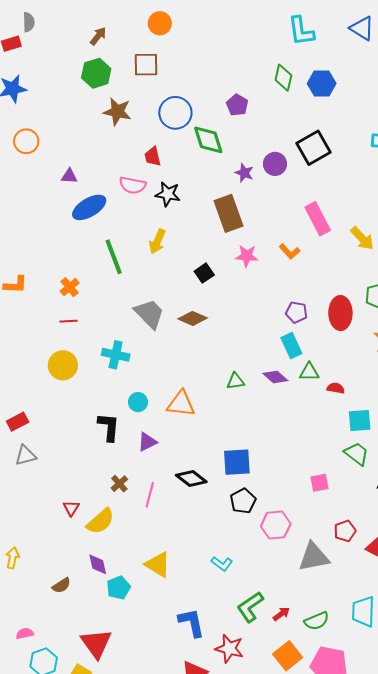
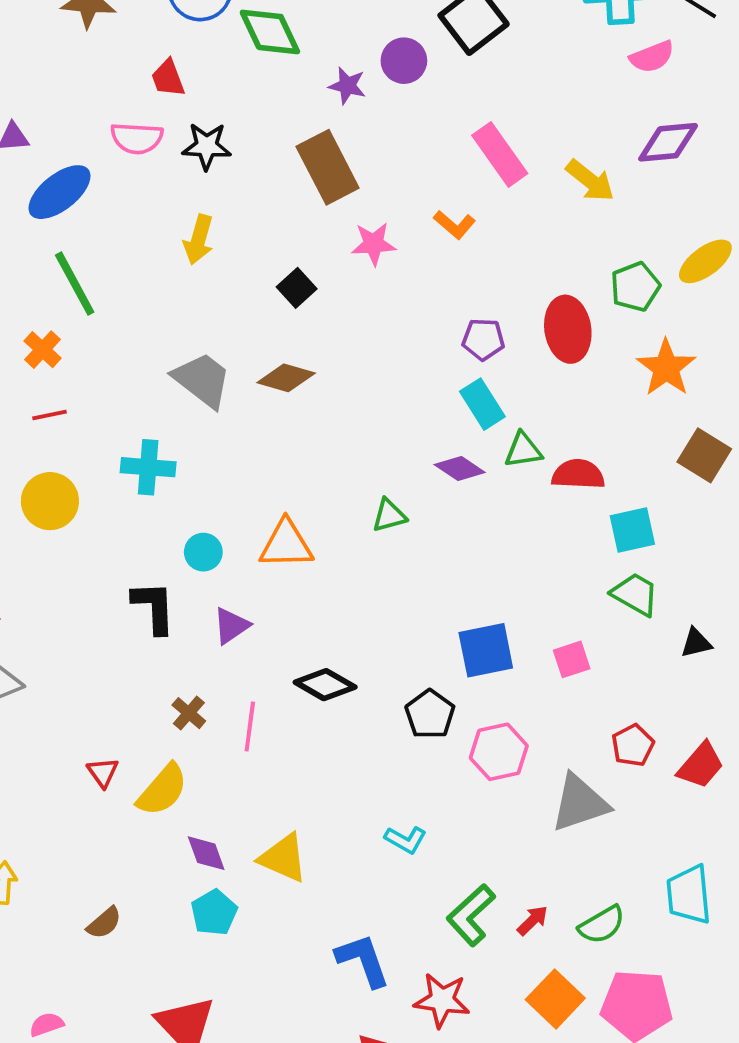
green line: (114, 257) -> (75, 284), moved
green triangle: (235, 381) -> (389, 515), moved
red semicircle: (336, 388) -> (578, 474), size x1.5
blue square: (237, 462) -> (486, 650), moved
purple diamond: (98, 564) -> (206, 853), moved

